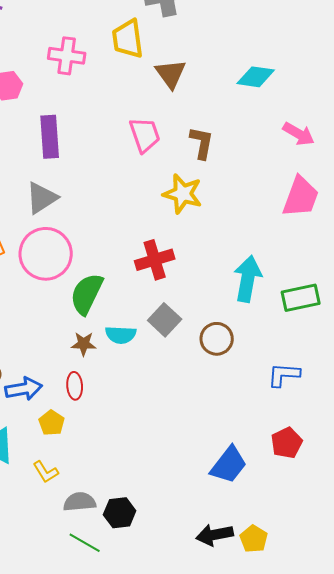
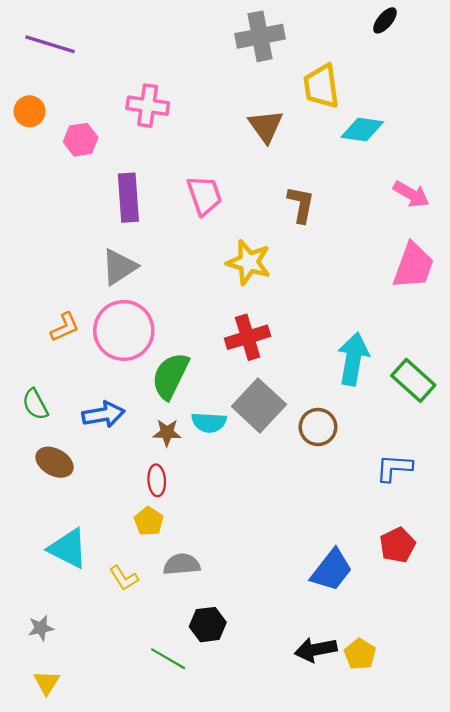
yellow trapezoid: (128, 39) -> (321, 86), moved
pink trapezoid: (145, 135) -> (204, 195), moved
yellow star: (183, 194) -> (249, 262), moved
green rectangle: (301, 298) -> (413, 380), turned 54
gray square: (165, 320) -> (259, 405), size x1.4
blue arrow: (24, 389) -> (103, 414), moved
yellow pentagon: (52, 423) -> (149, 521), moved
gray semicircle: (80, 502) -> (182, 564), moved

